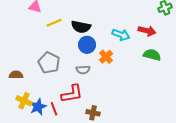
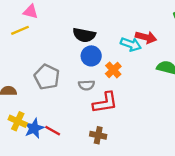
yellow line: (54, 23) -> (20, 30), moved
red arrow: (147, 31) -> (146, 37), moved
red L-shape: (72, 94) -> (105, 103), moved
red line: (54, 109) -> (53, 131), turned -40

